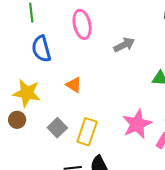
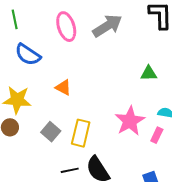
gray arrow: (124, 45) -> (107, 26), moved, size x1.4
blue semicircle: (41, 49) -> (28, 55), turned -36

